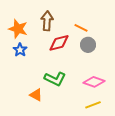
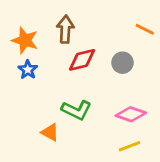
orange line: (81, 28) -> (145, 29), moved

